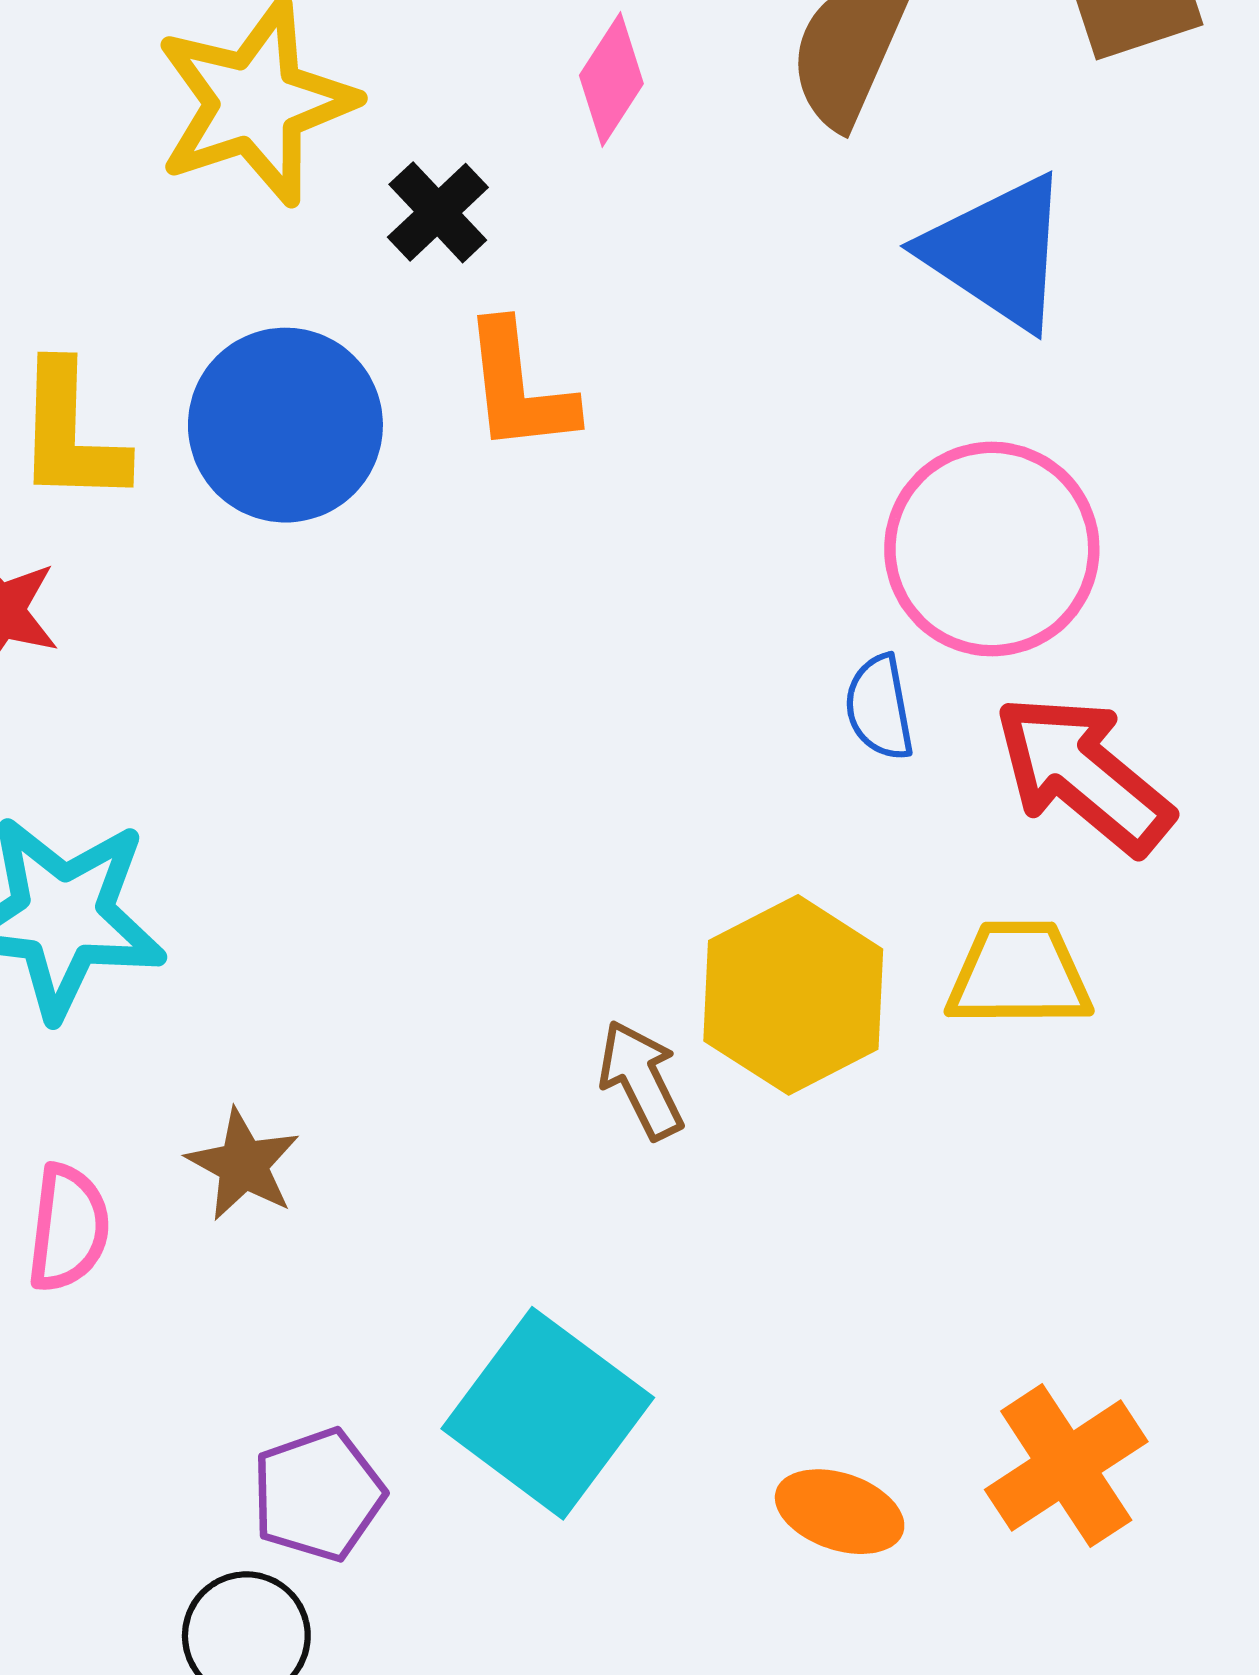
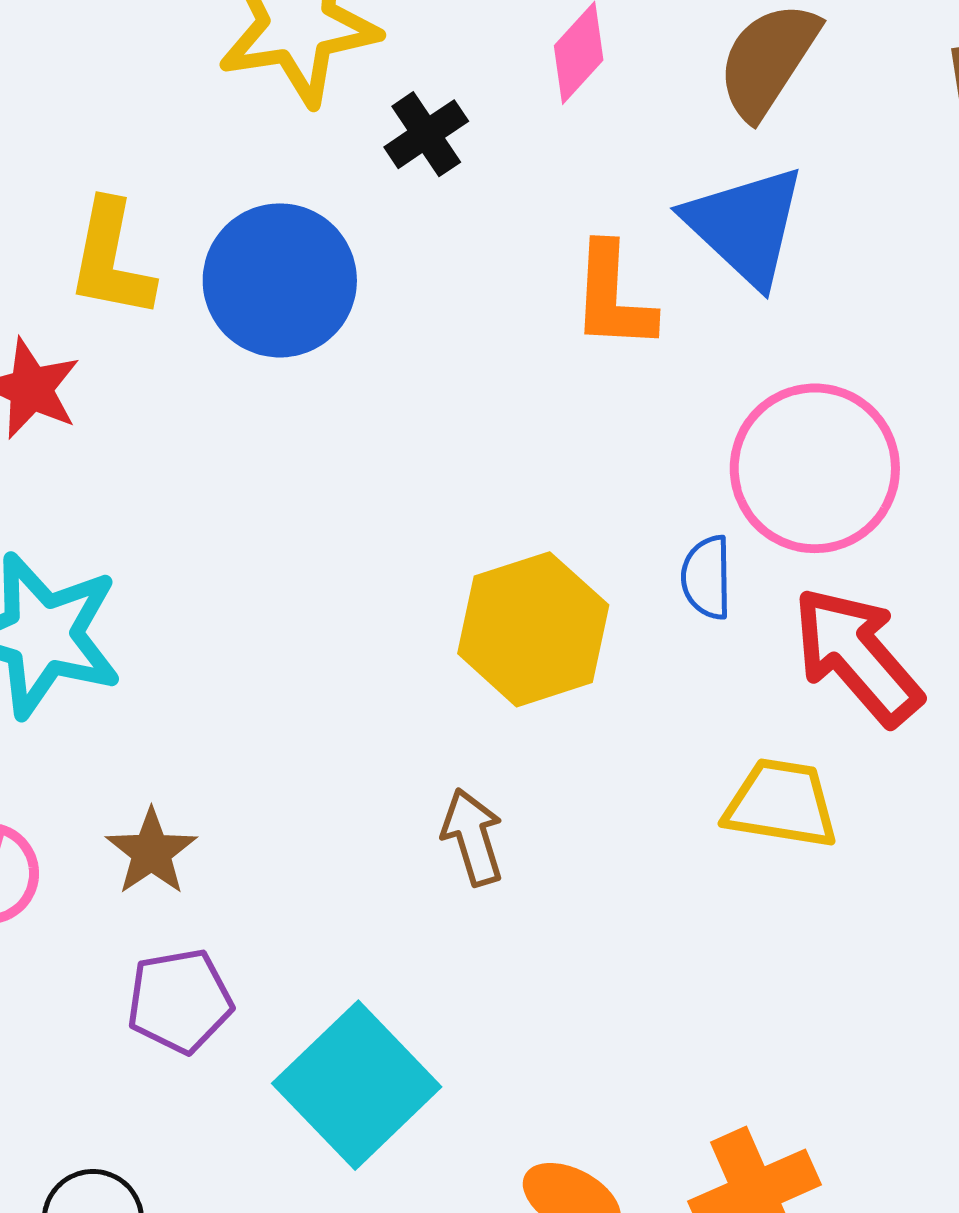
blue triangle: (998, 252) -> (745, 226), moved
orange L-shape: (519, 388) -> (613, 297), moved
yellow hexagon: (793, 995) -> (533, 629), moved
purple pentagon: (318, 1495) -> (180, 1001), moved

